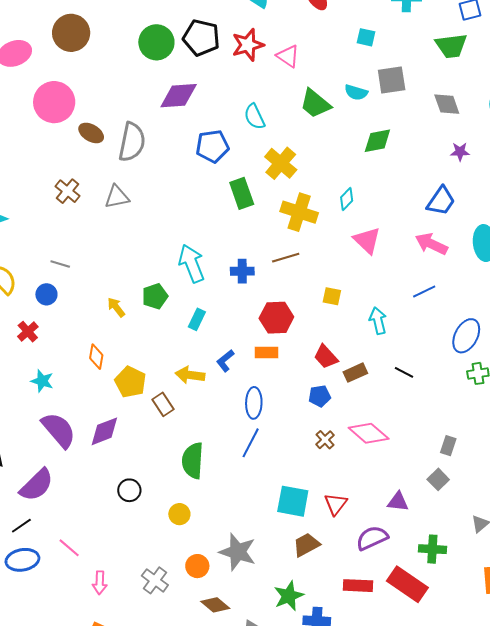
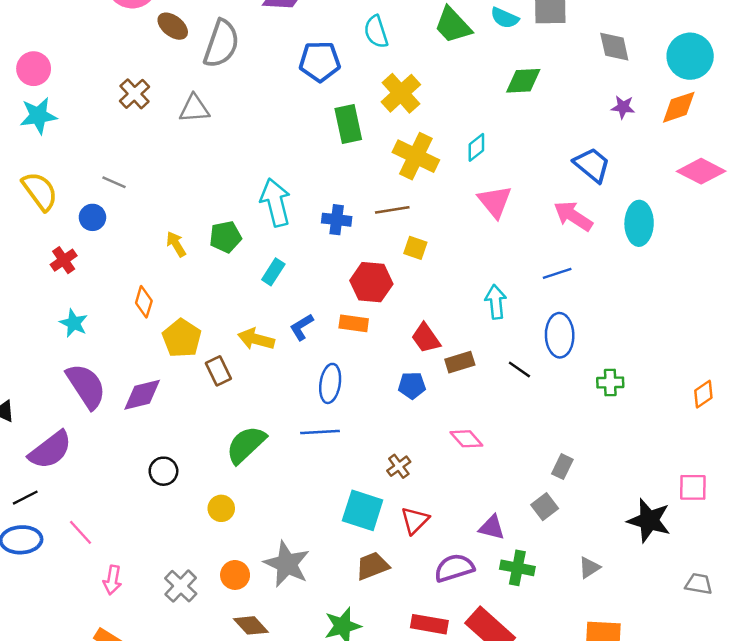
blue trapezoid: (441, 201) -> (592, 165), turned -92
yellow square: (332, 296) -> (415, 248), moved
blue ellipse: (466, 336) -> (560, 335), moved, turned -36
pink diamond: (369, 433) -> (466, 439), size x0.7
brown cross: (325, 440) -> (399, 466), moved
blue line: (251, 443) -> (320, 432), turned 52
green semicircle: (193, 461) -> (246, 445), turned 36
green cross: (432, 549) -> (517, 568), moved

